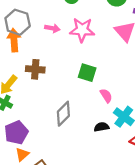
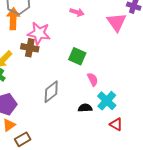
pink arrow: (52, 28) -> (77, 12), moved
pink star: (82, 30) -> (39, 33), moved

